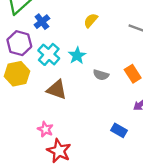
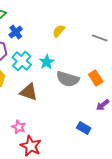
gray semicircle: (101, 75) -> (68, 79), size x1.6

